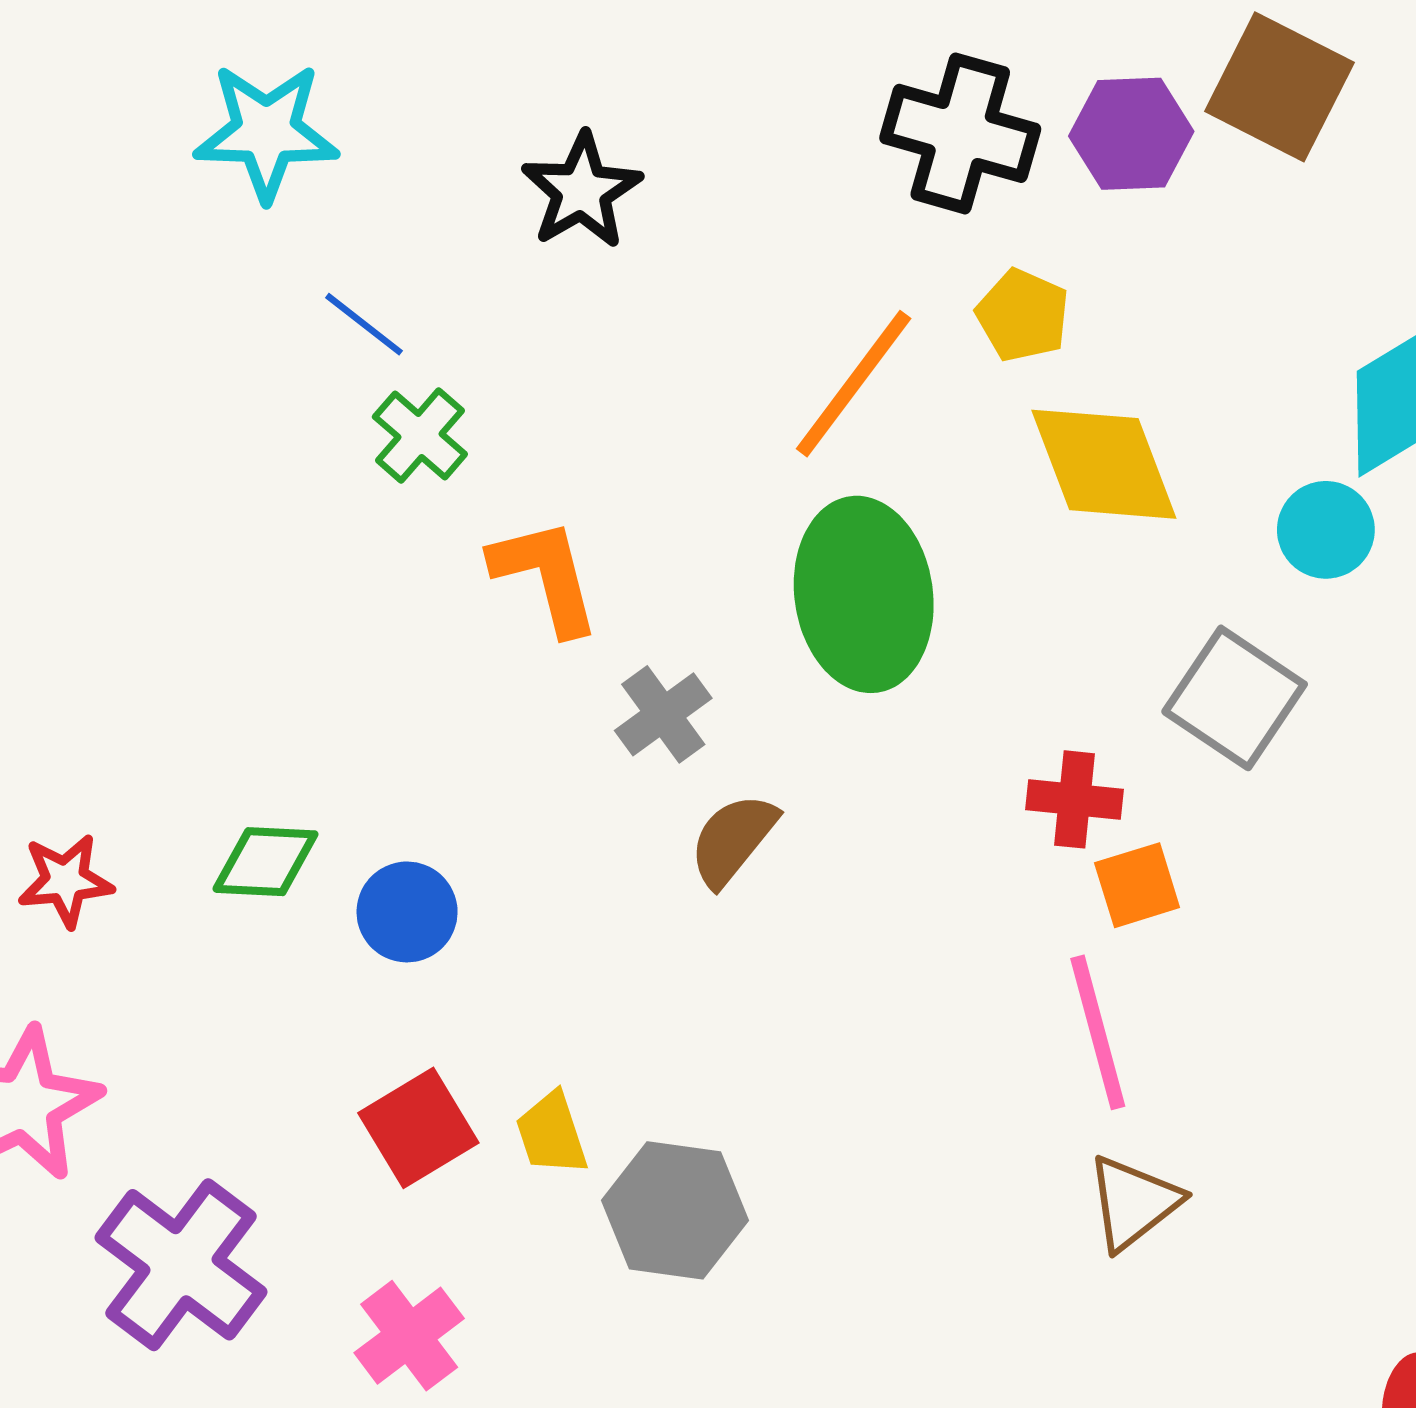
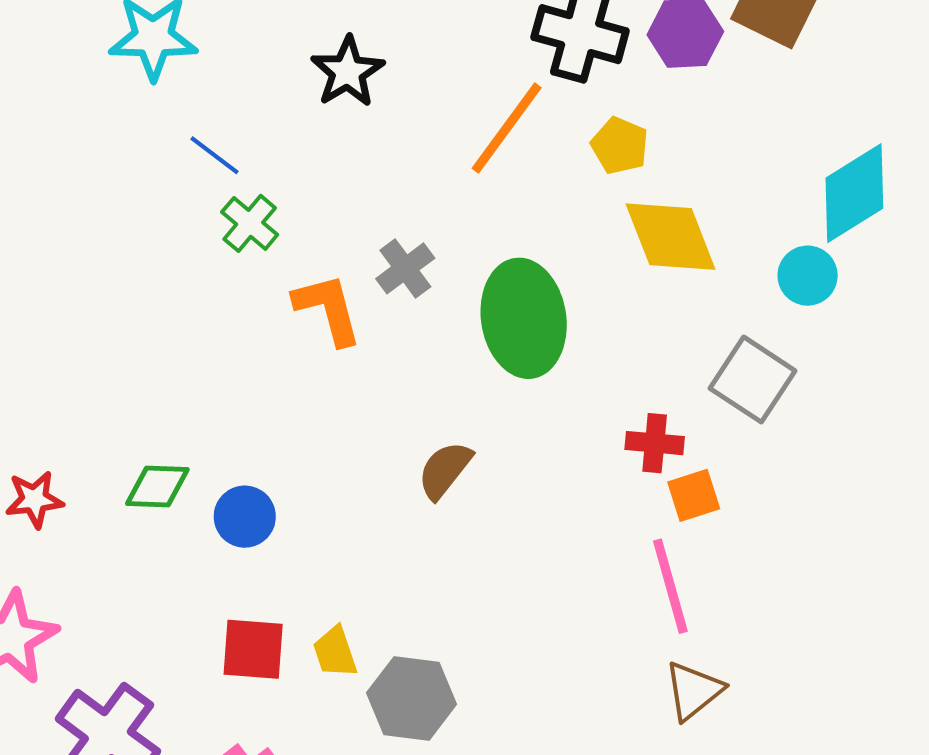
orange line: (854, 384) -> (507, 128), moved
gray cross: (663, 714) -> (405, 268), moved
red square: (418, 1128) -> (253, 649), turned 36

